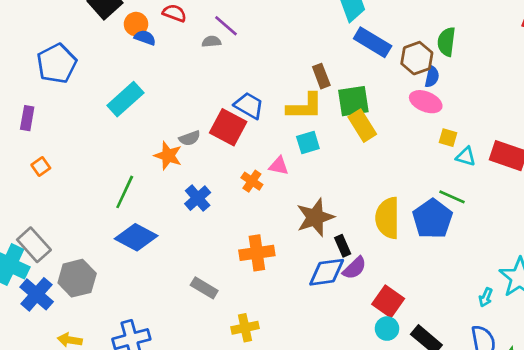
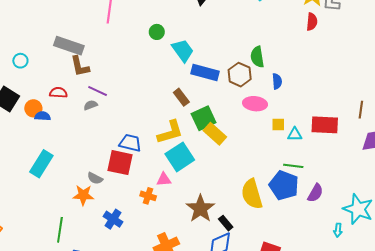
brown rectangle: (321, 76) -> (181, 97), moved
blue semicircle: (432, 77) -> (277, 81), moved
gray semicircle: (190, 138) -> (95, 178), turned 63
cyan square: (308, 143) -> (180, 157), size x1.6
purple semicircle: (355, 268) -> (315, 193), moved

